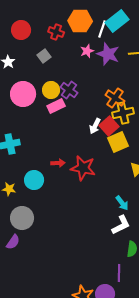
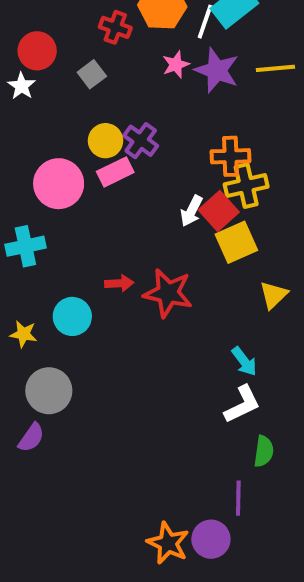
red circle: (21, 30) -> (37, 51), moved
pink circle: (23, 94) -> (59, 184), moved
orange cross: (115, 98) -> (231, 156), turned -36

